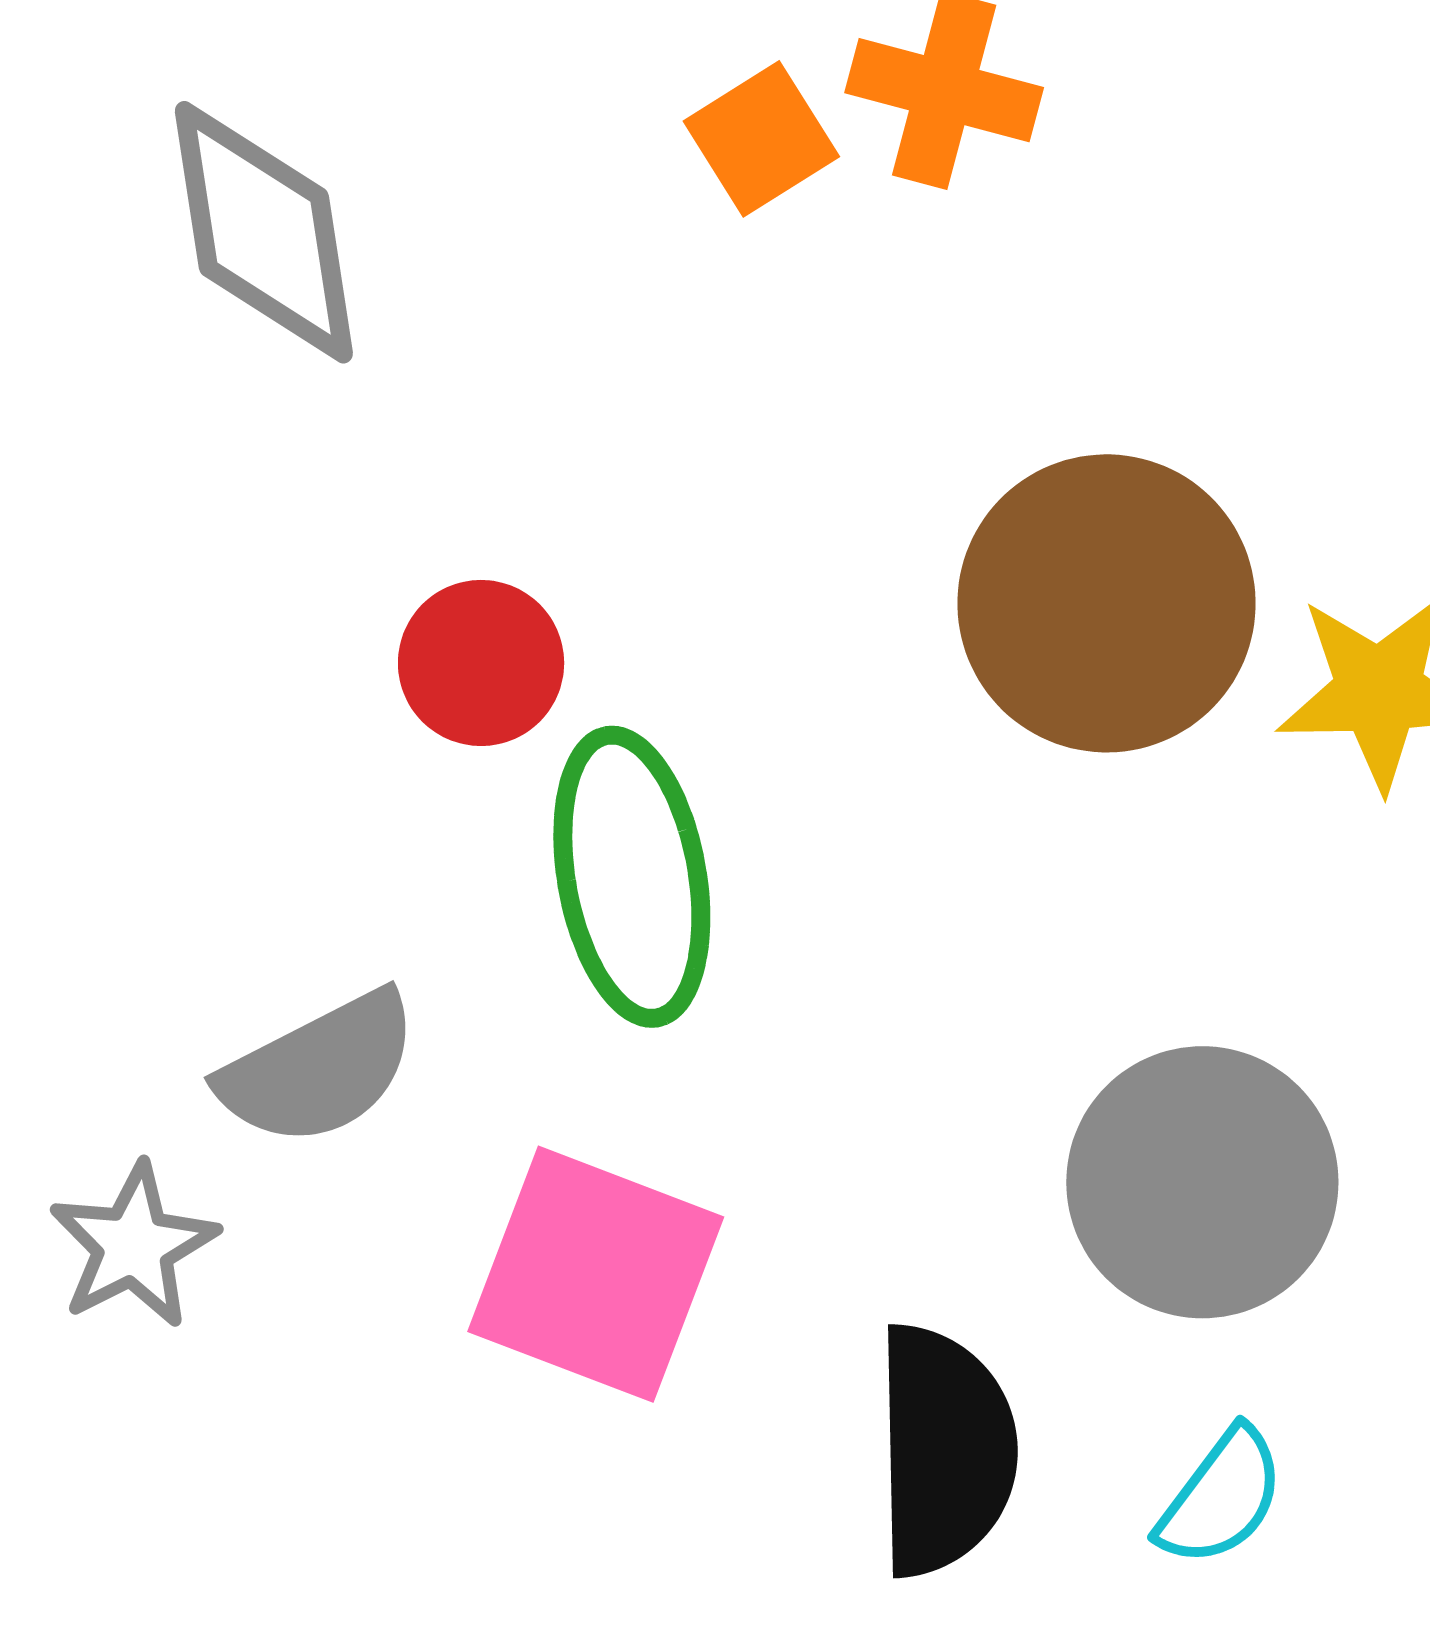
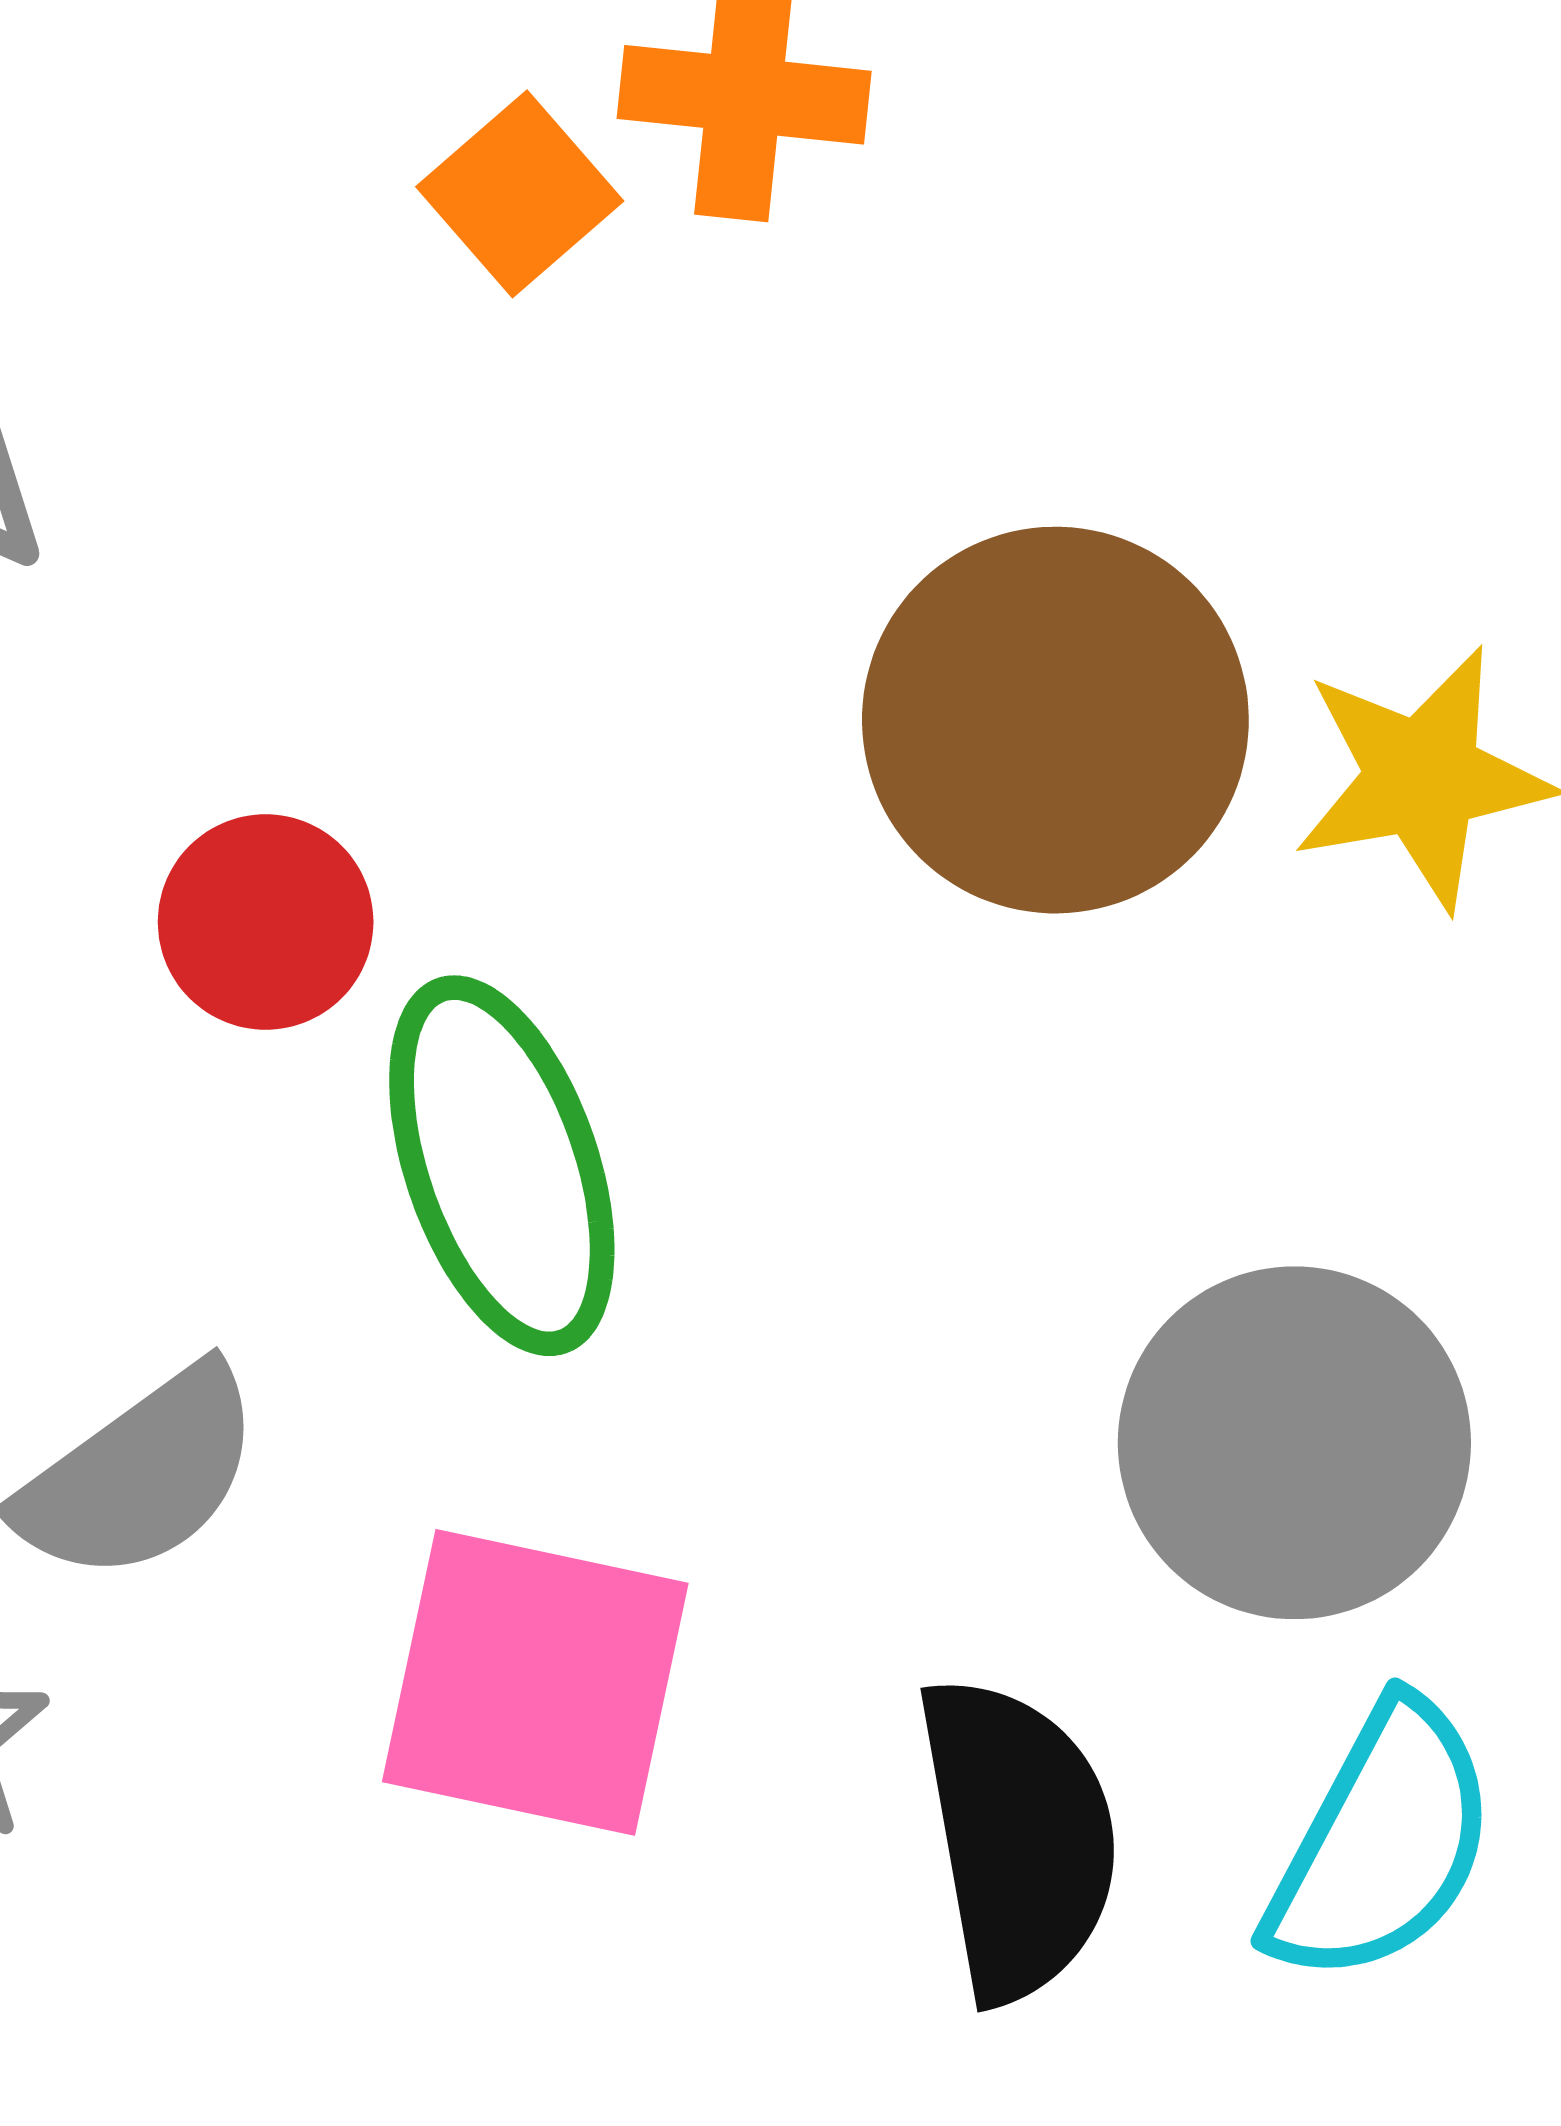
cyan semicircle: (1221, 1497) -> (1382, 1843), size x1.5

